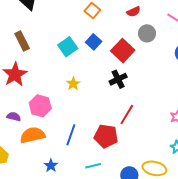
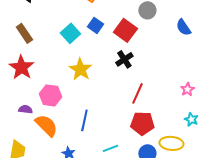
yellow star: (73, 84) -> (80, 69), size x1.6
orange semicircle: (33, 135) -> (46, 125), turned 65
red pentagon: (106, 136) -> (142, 123), moved

